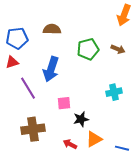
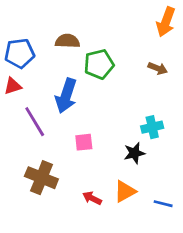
green pentagon: (88, 49) -> (99, 64), moved
black star: (81, 119) -> (134, 153), moved
brown cross: (33, 129) -> (41, 178), turned 30

